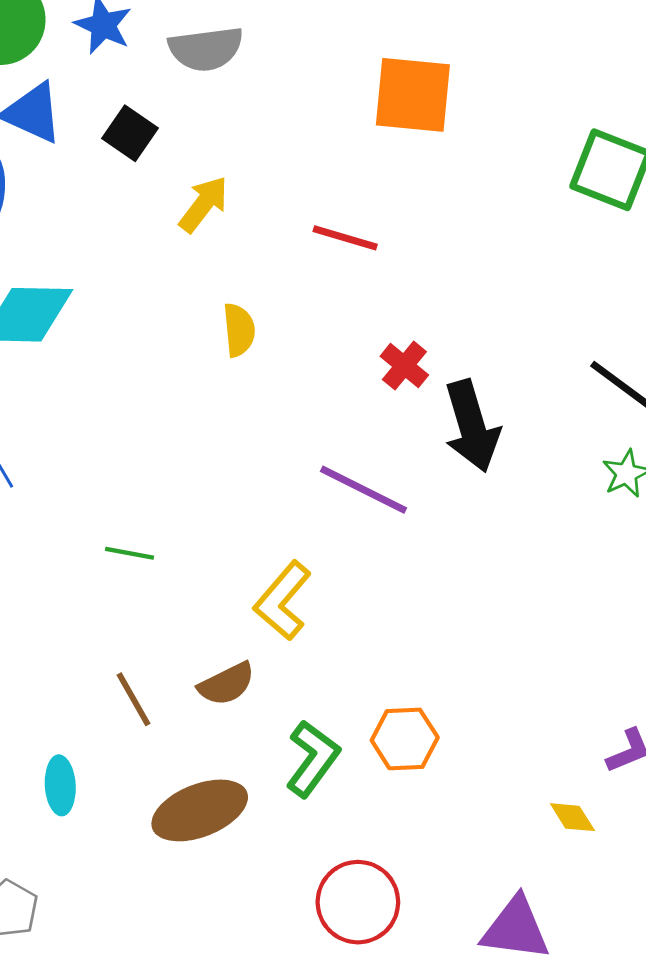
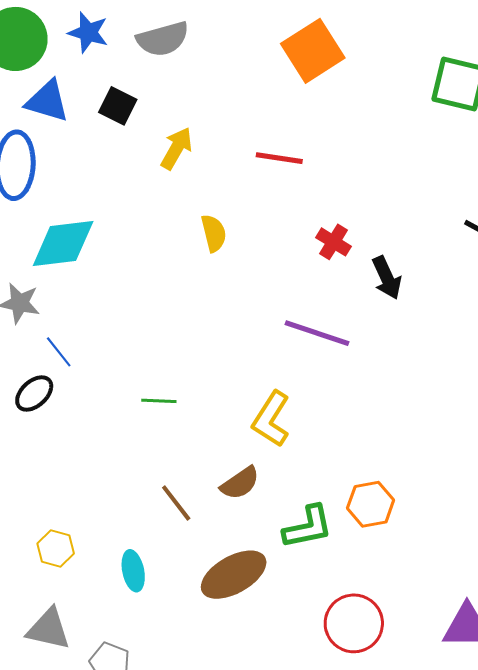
orange square: (413, 95) -> (313, 51), turned -30
black arrow: (472, 426) -> (387, 278), size x0.7
green L-shape: (313, 759) -> (308, 527), turned 50

